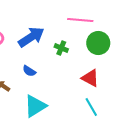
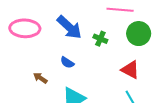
blue arrow: (31, 37) -> (69, 27), turned 76

